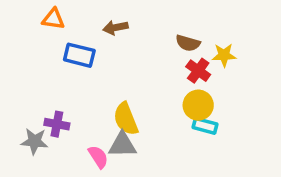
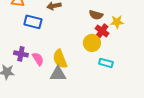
yellow circle: (198, 105) -> (92, 43), moved
purple cross: (57, 124) -> (21, 54), moved
pink semicircle: (98, 157) -> (38, 59), moved

